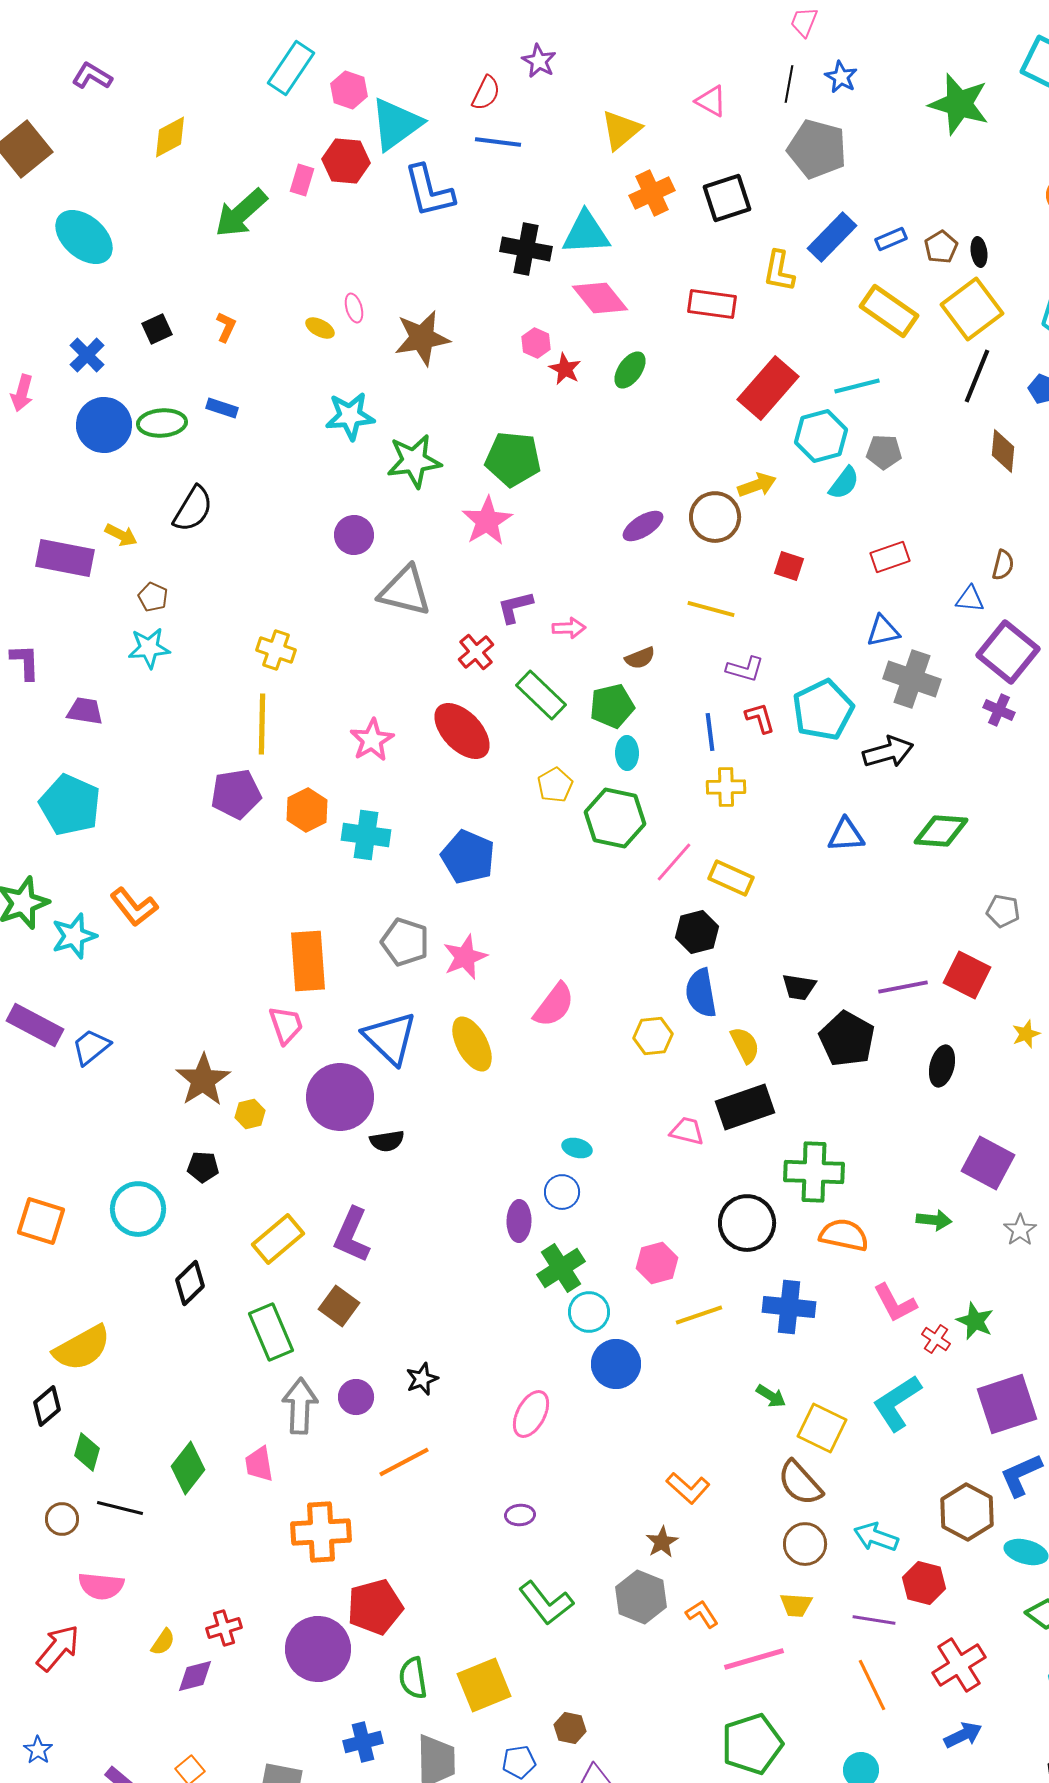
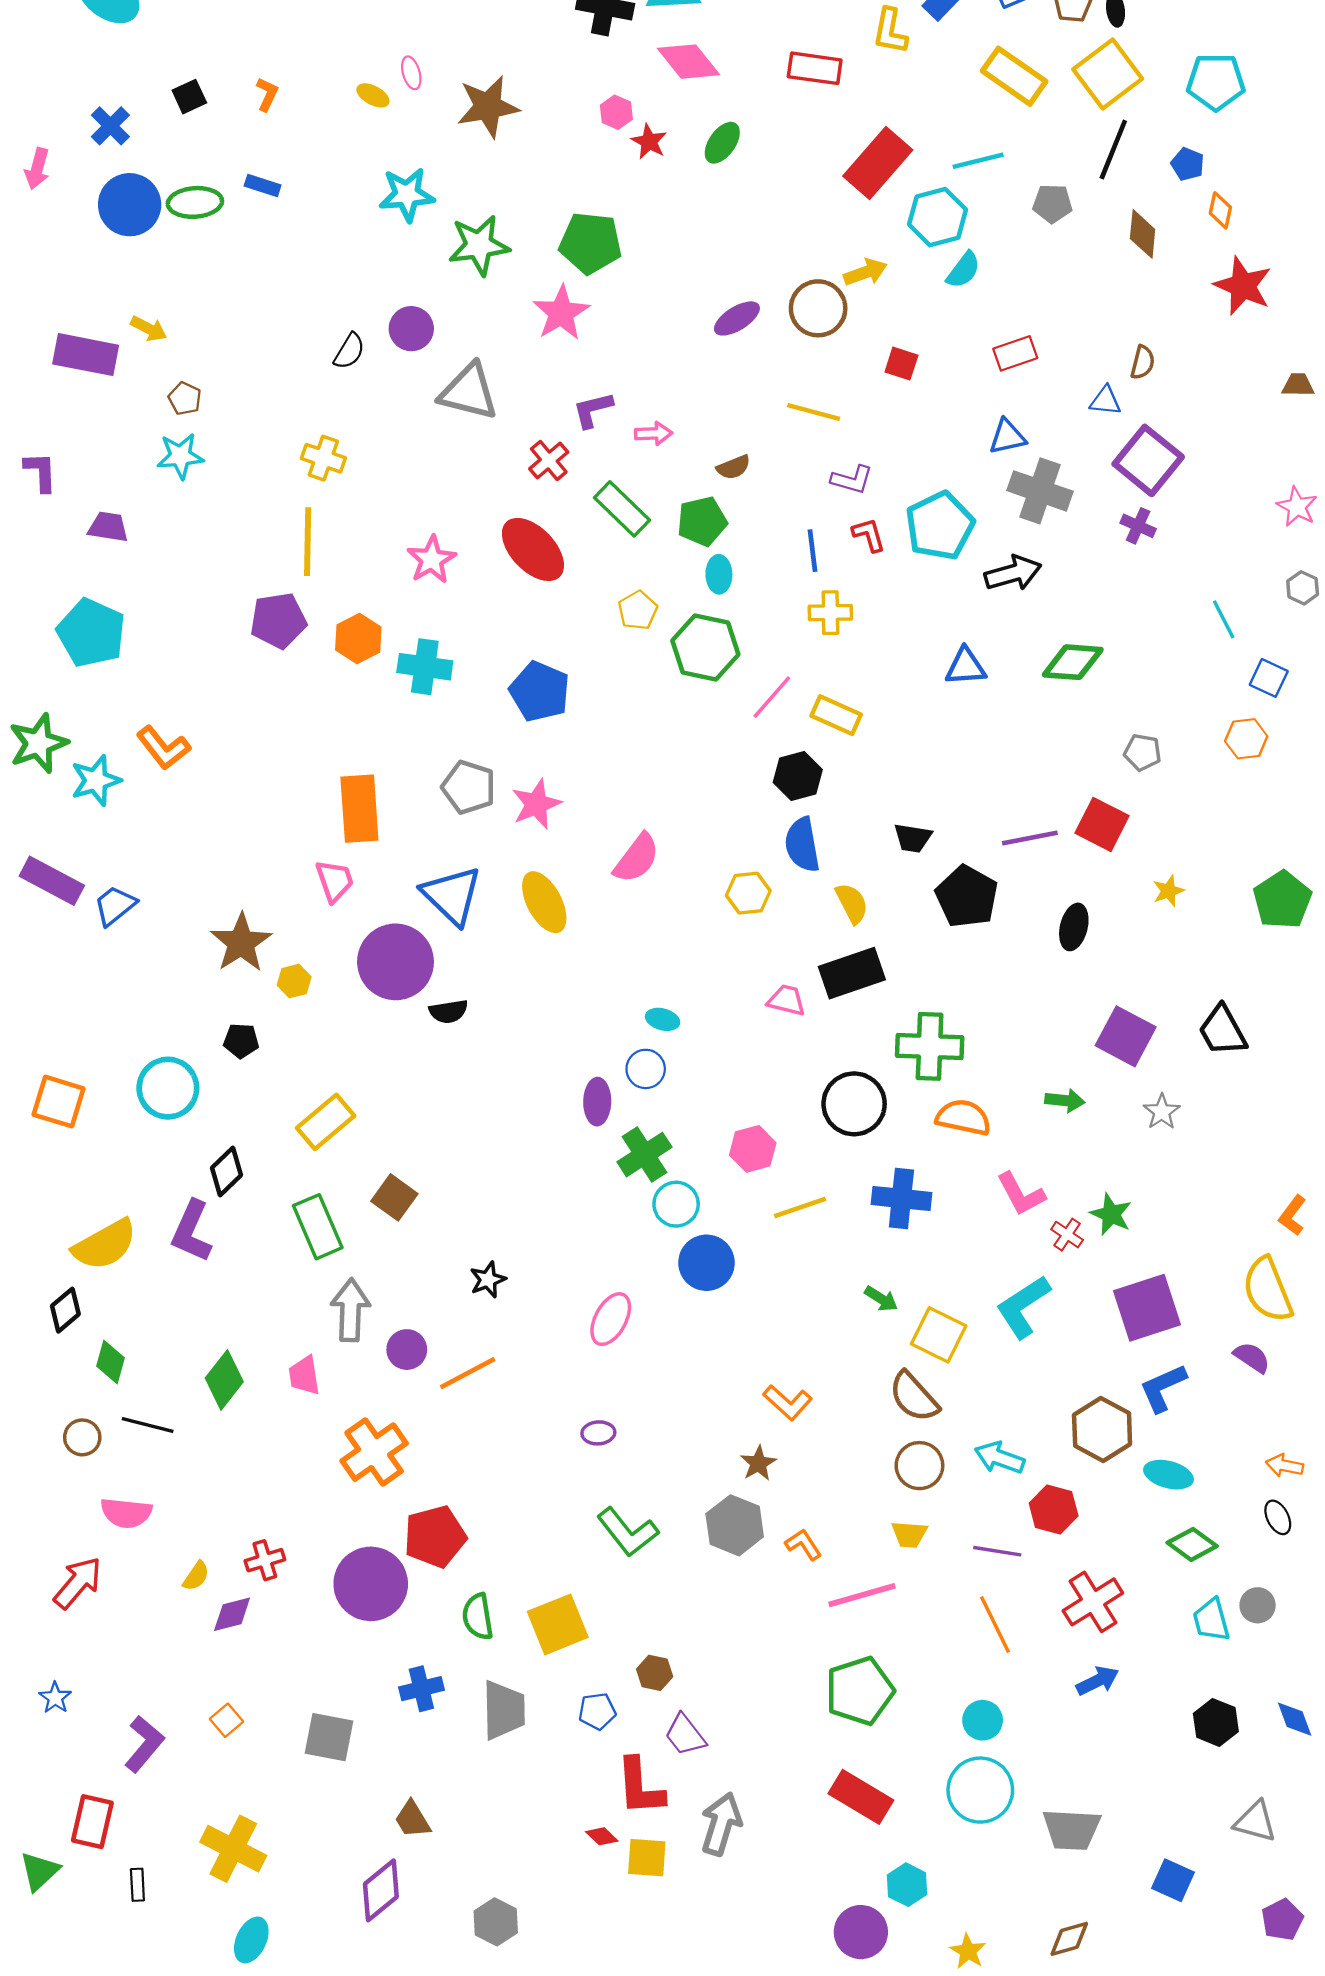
gray pentagon: (884, 452) -> (1052, 204), moved
black semicircle: (193, 509) -> (349, 351), moved, size x0.7
purple L-shape: (352, 1235) -> (192, 1231), moved
purple circle: (356, 1397) -> (407, 1350), moved
orange cross: (321, 1532) -> (374, 1452), turned -32

